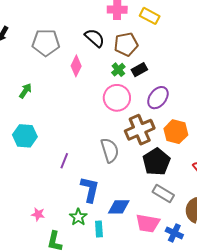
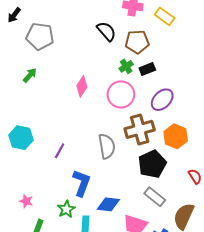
gray pentagon: (46, 43) -> (40, 36), moved
pink diamond: (76, 66) -> (82, 86), moved
cyan hexagon: (25, 136) -> (21, 138), moved

